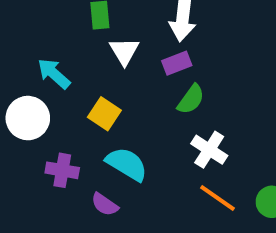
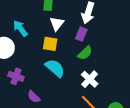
purple rectangle: (177, 63) -> (81, 34), turned -56
yellow square: (104, 114) -> (50, 44), moved, turned -35
cyan semicircle: (127, 164) -> (55, 68), moved

